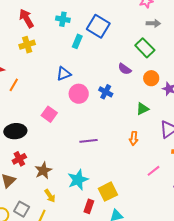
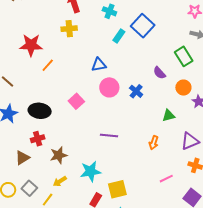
yellow arrow: (50, 196) -> (60, 181), turned 80

